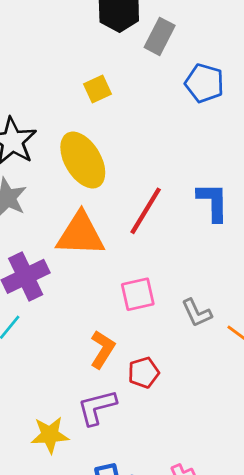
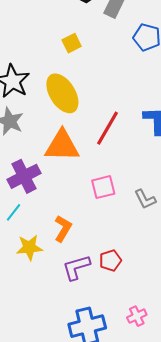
orange L-shape: (102, 349) -> (63, 228), moved
red pentagon: (144, 373) -> (110, 260), moved
yellow star: (50, 435) -> (29, 248), moved

